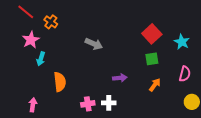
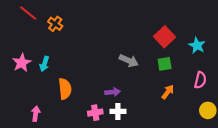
pink star: (31, 40) -> (22, 63), moved
gray arrow: (94, 44) -> (129, 61), moved
purple arrow: (120, 78) -> (113, 92), moved

